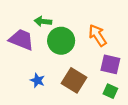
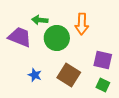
orange arrow: (98, 35) -> (82, 24), moved, turned -145

